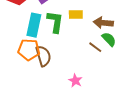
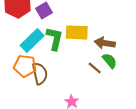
yellow rectangle: (76, 14) -> (77, 32), size x1.5
cyan rectangle: (34, 25) -> (32, 40), turned 30

